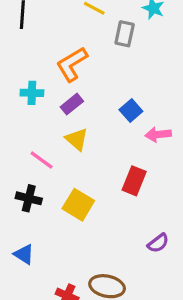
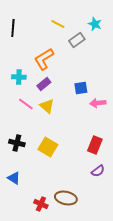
gray rectangle: (125, 34) -> (77, 40), turned 42
blue square: (131, 110) -> (81, 88), turned 32
pink line: (42, 160) -> (26, 104), moved
red rectangle: (134, 181) -> (95, 145), moved

